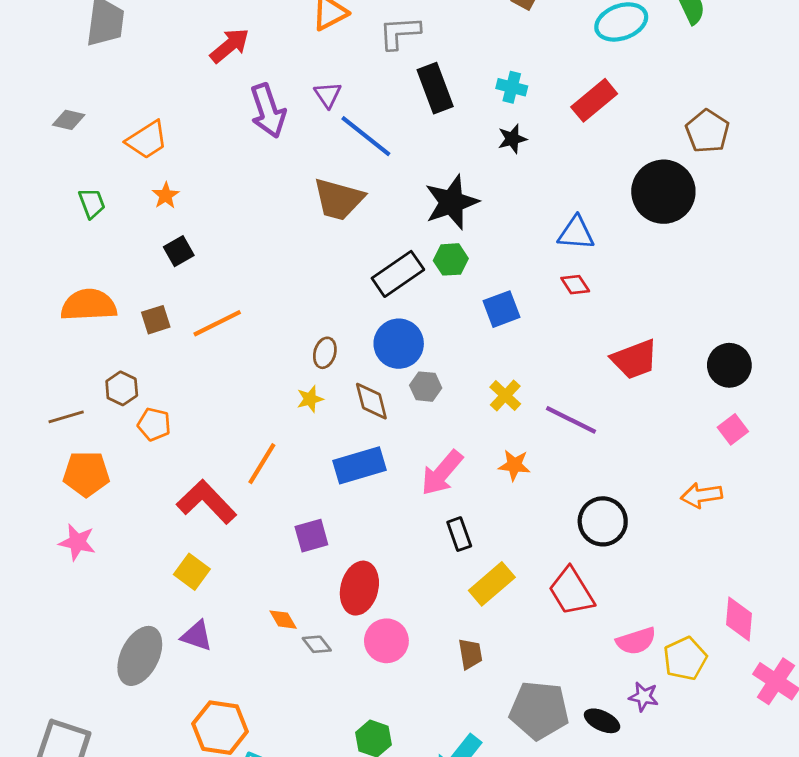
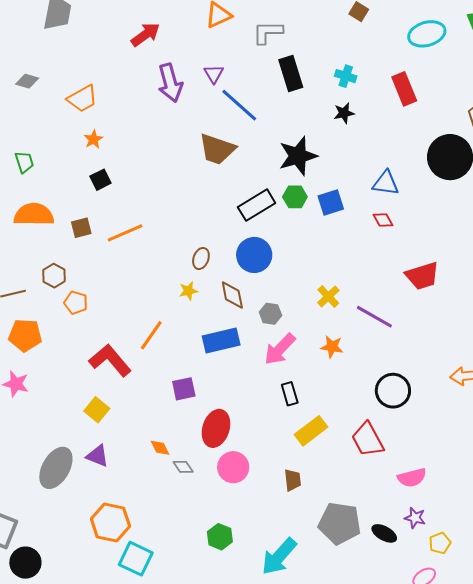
red rectangle: (594, 100) -> (404, 89), turned -76
green trapezoid: (92, 203) -> (24, 162), moved
blue square: (502, 309) -> (331, 203), moved
gray hexagon: (426, 387) -> (270, 314), moved
yellow pentagon: (685, 659) -> (440, 543), moved, size x0.7

